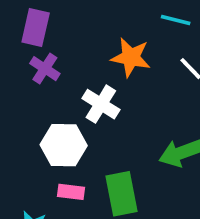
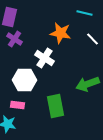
pink rectangle: (71, 192) -> (18, 105), moved

